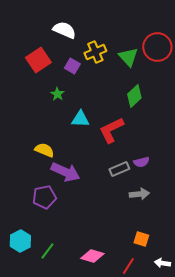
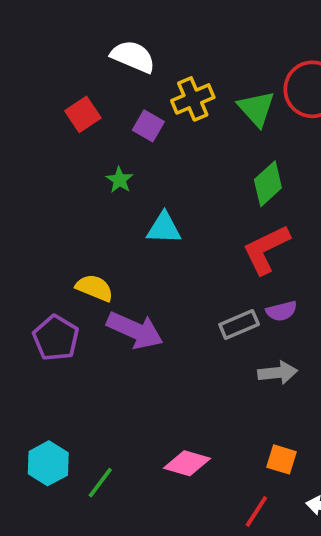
red square: (38, 60) -> (83, 114), size x0.7
red L-shape: (111, 130) -> (266, 249), moved
purple pentagon: (44, 197) -> (56, 338), moved, turned -30
pink diamond: (92, 256) -> (187, 463), moved

